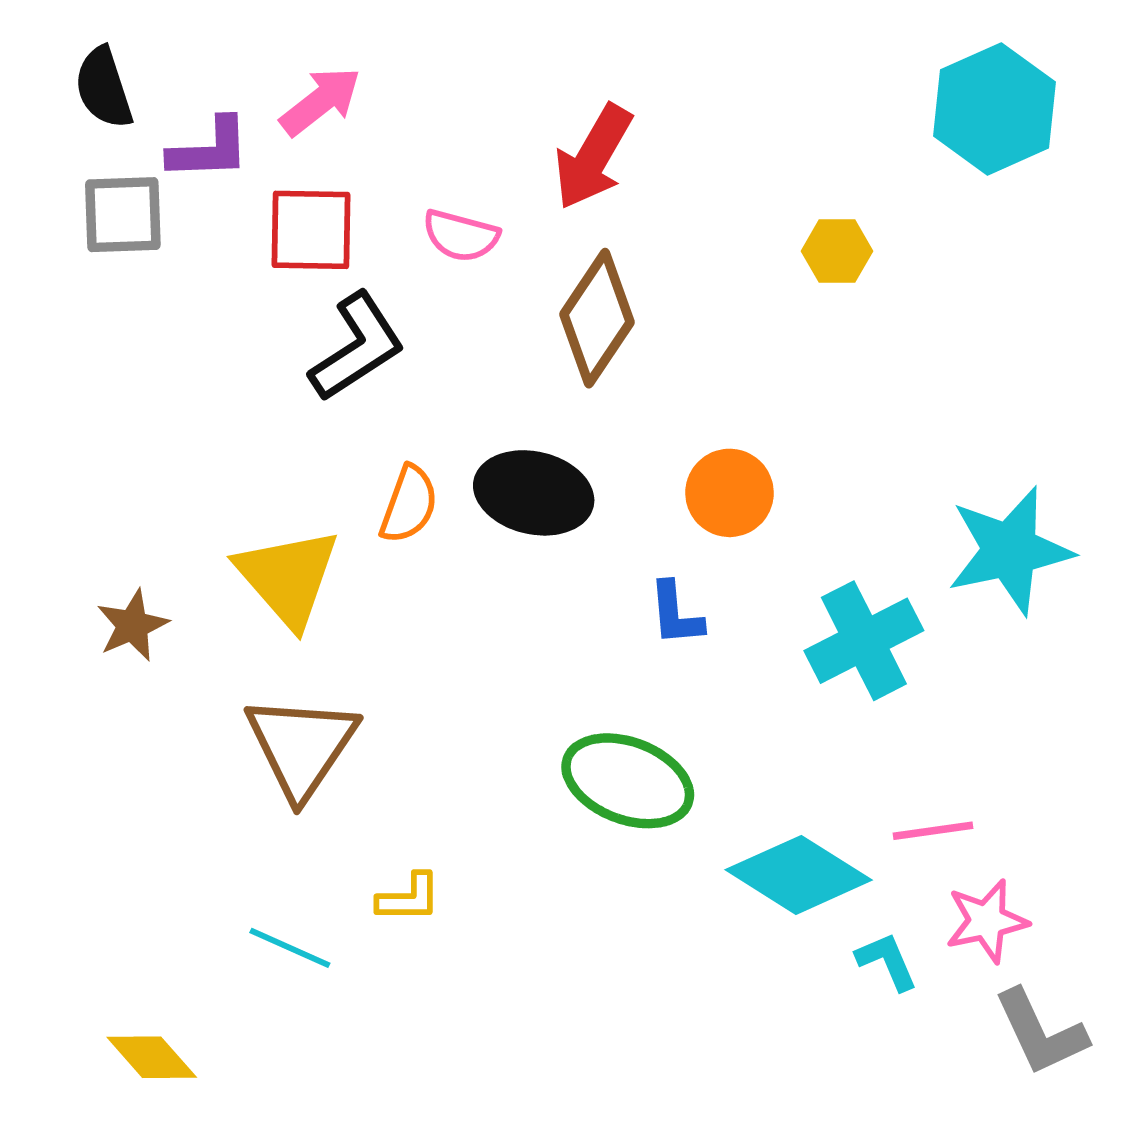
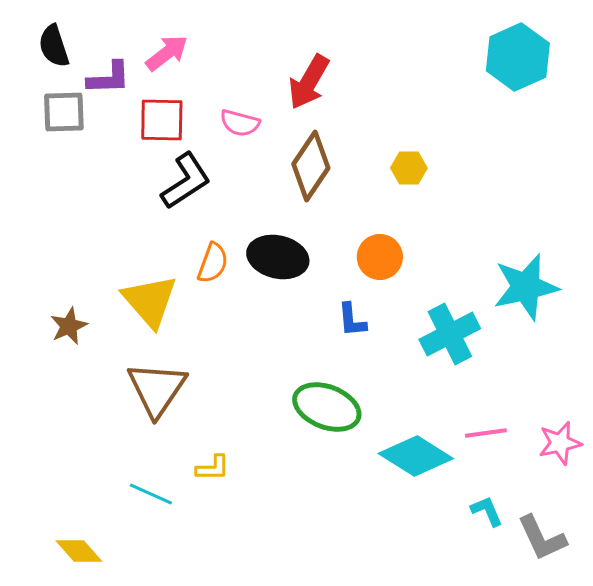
yellow hexagon: (837, 251) -> (409, 168), moved
pink star: (987, 921) -> (560, 443), moved
cyan L-shape: (887, 961) -> (487, 511), moved

